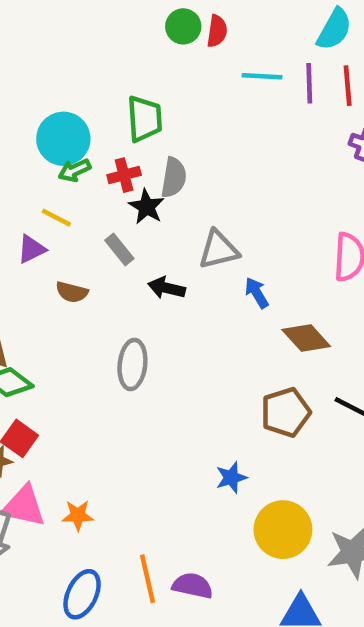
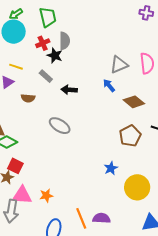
green arrow: (75, 170) -> (16, 14), moved
gray triangle: (219, 250) -> (119, 65), moved
gray ellipse: (132, 364) -> (60, 126), turned -55

